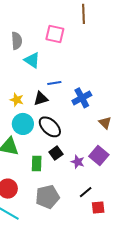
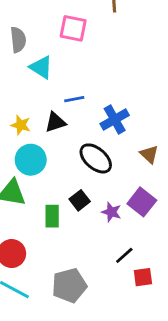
black ellipse: (50, 127) -> (96, 158), moved
gray pentagon: (48, 197) -> (69, 285), moved

